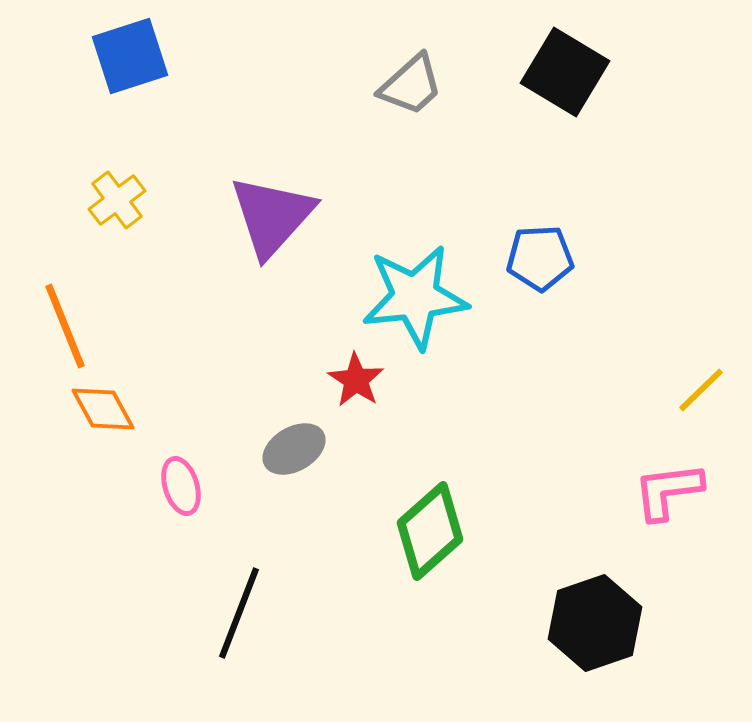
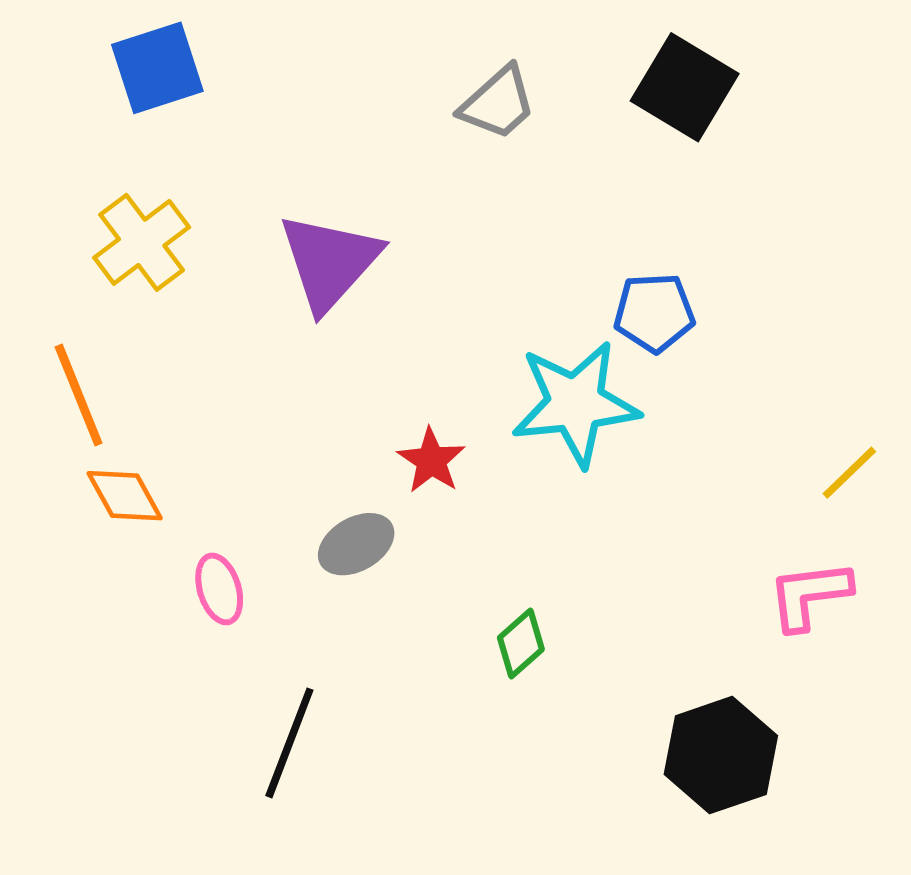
yellow cross: (117, 200) -> (142, 242), size x1.4
cyan star: (415, 297) -> (575, 404), moved
green diamond: (430, 531) -> (521, 644), size x0.6

